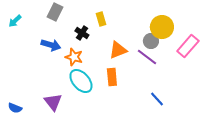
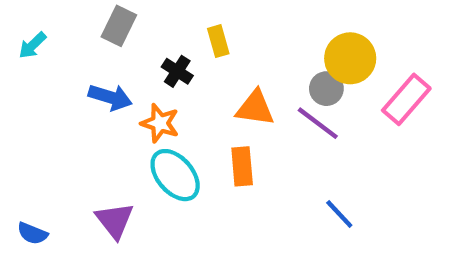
orange triangle: (118, 50) -> (255, 108), turned 30

